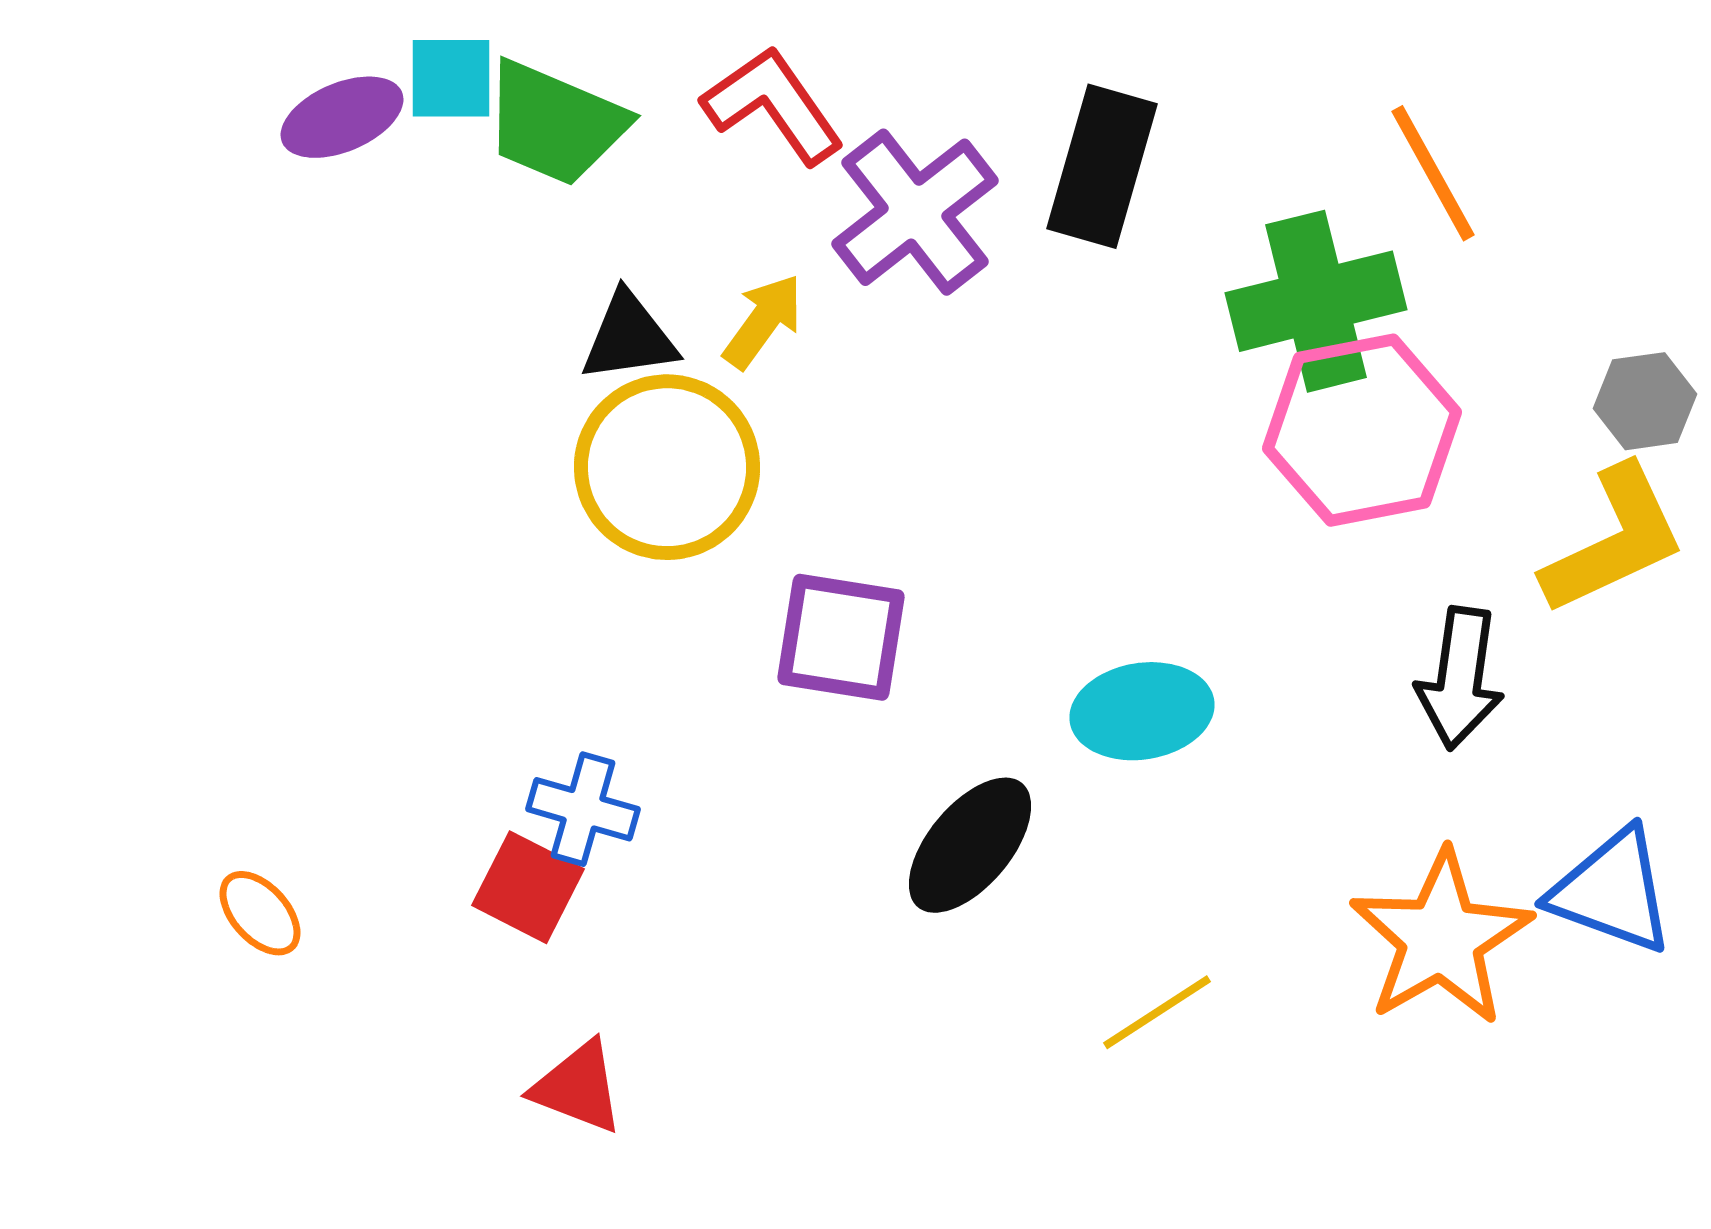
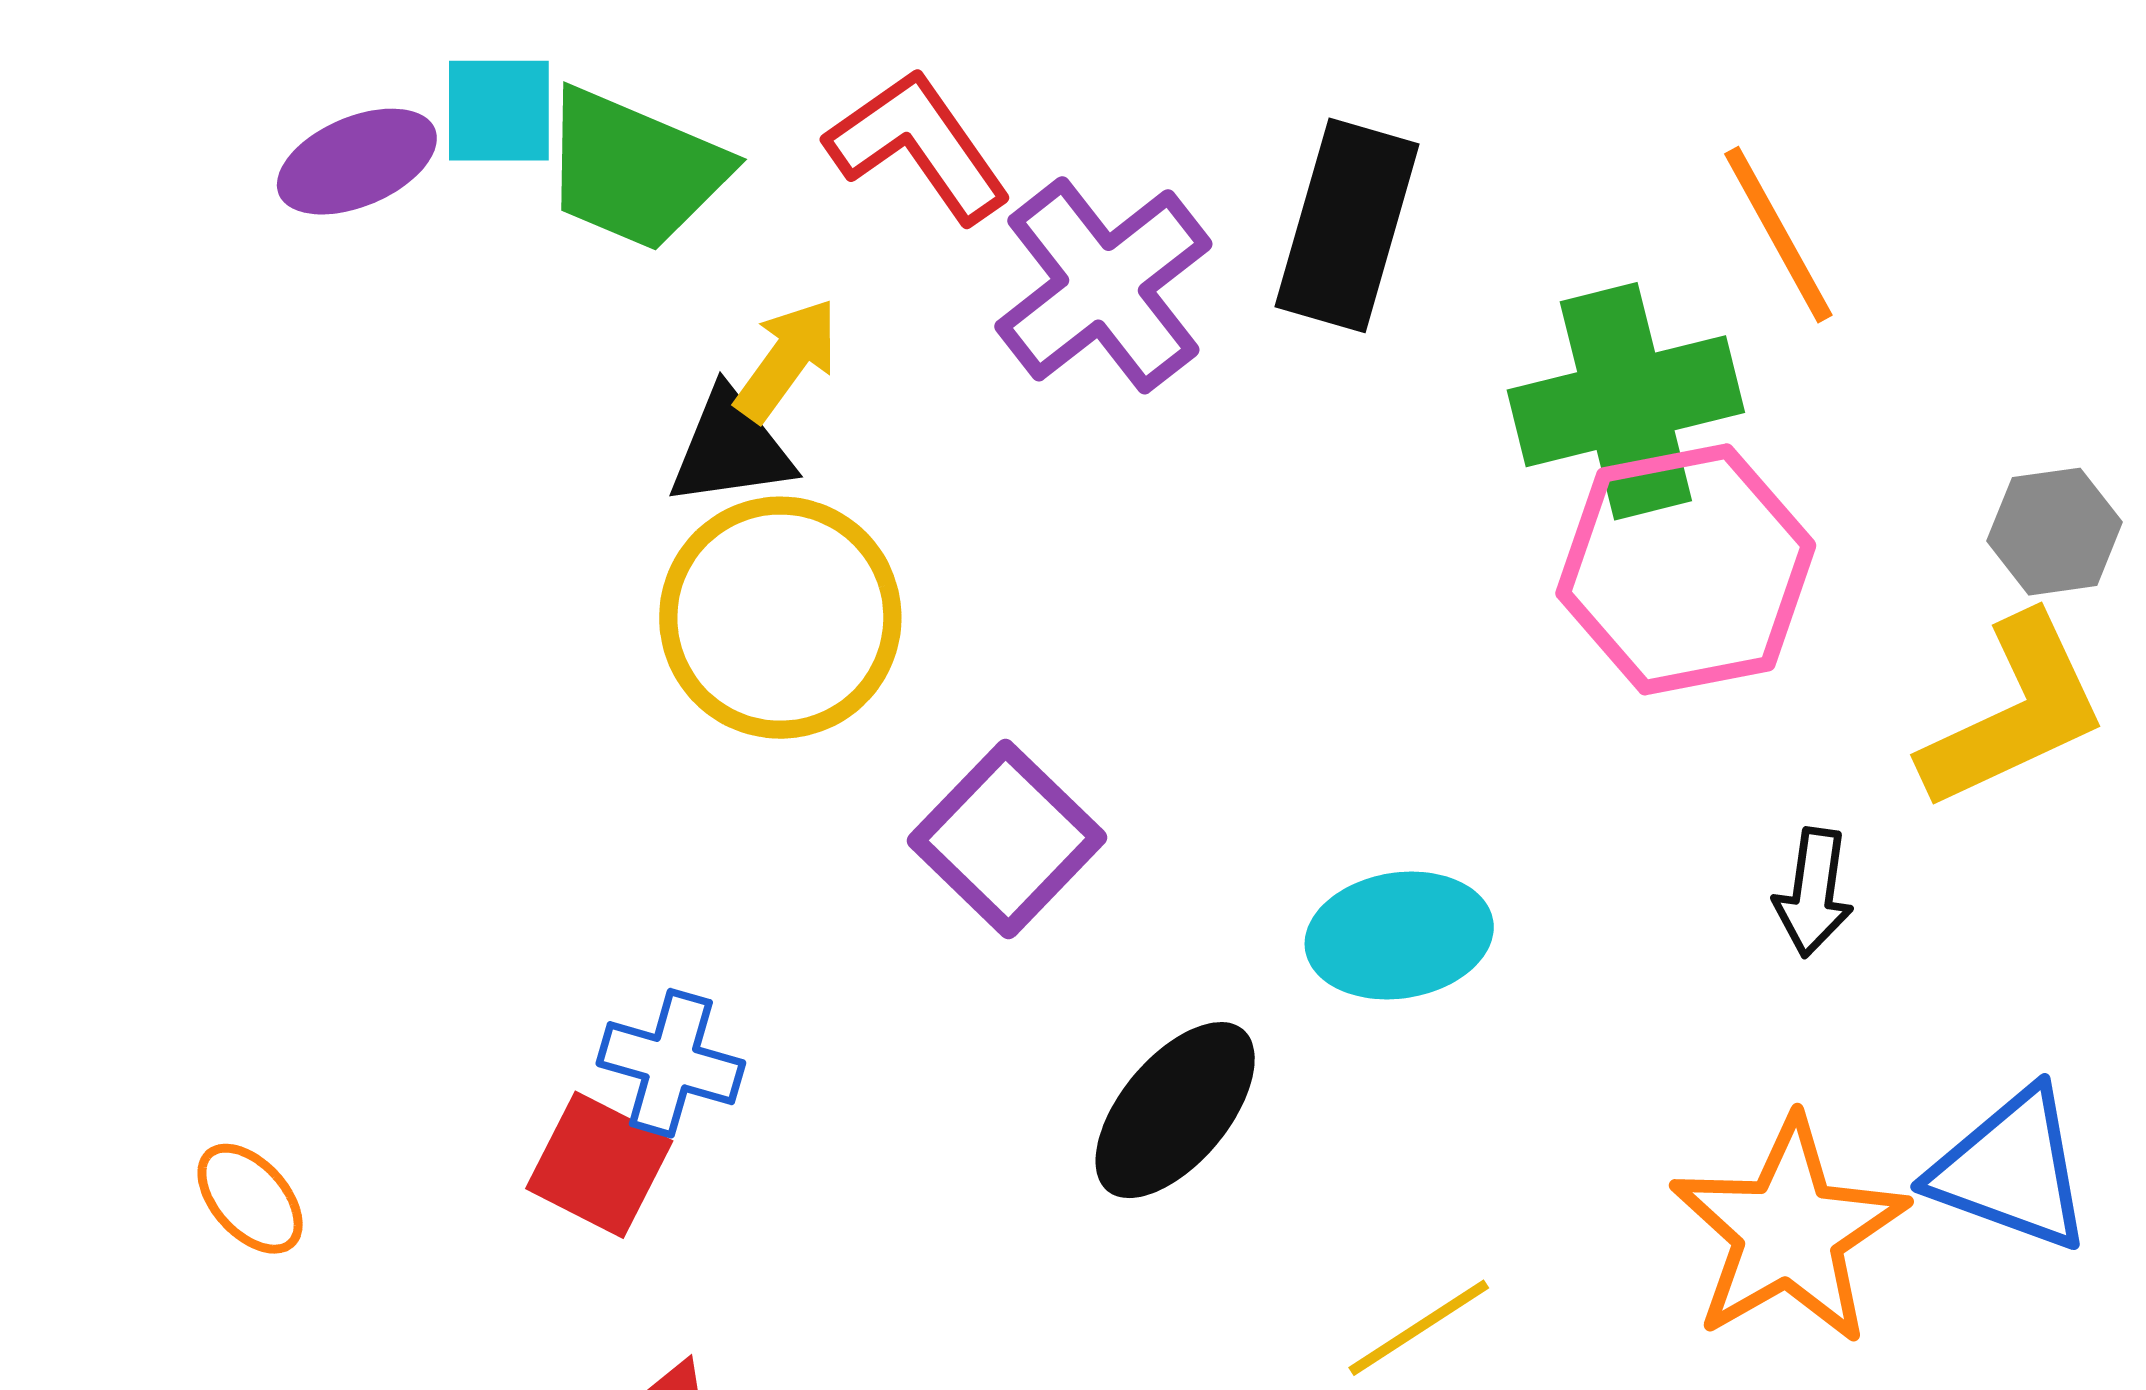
yellow arrow: (763, 321) -> (787, 360), moved
purple square: (841, 637) -> (1007, 839), turned 35
black arrow: (1460, 678) -> (1814, 892), size x0.7

